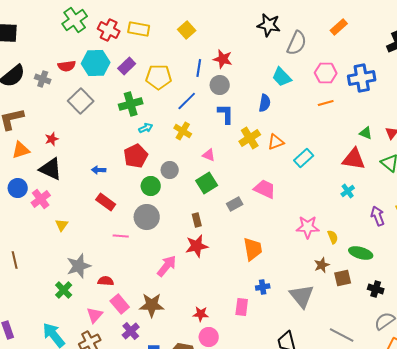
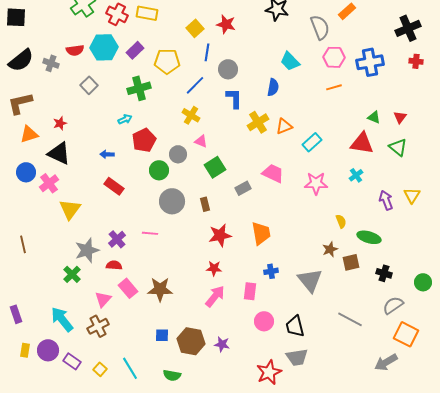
yellow square: (187, 30) -> (195, 28), moved
gray semicircle: (297, 43) -> (320, 27), moved, turned -45
red star: (223, 59) -> (226, 24), moved
gray square: (81, 101) -> (89, 85), size x0.7
cyan arrow: (146, 128) -> (125, 119), moved
pink triangle: (209, 155) -> (201, 141), moved
gray circle: (147, 217) -> (172, 201), moved
yellow triangle: (62, 225) -> (70, 209), size x1.6
pink star: (308, 227) -> (316, 183), moved
pink line: (121, 236) -> (150, 233), moved
red star: (197, 246) -> (220, 235), moved
pink arrow: (167, 266) -> (215, 296), moved
red star: (201, 314) -> (214, 268), moved
purple cross: (131, 331) -> (117, 239), moved
pink circle: (209, 337) -> (264, 321), moved

